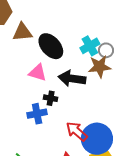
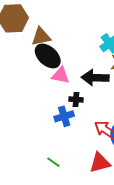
black ellipse: (51, 46) -> (48, 56), moved

